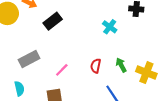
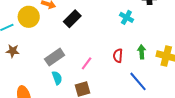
green arrow: (121, 65) -> (142, 52), turned 32
cyan semicircle: (19, 89) -> (57, 78), moved

